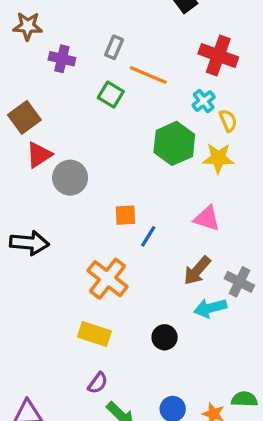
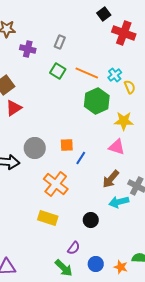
red cross: (218, 55) -> (124, 33), moved
orange line: (148, 75) -> (87, 73), moved
yellow star: (218, 158) -> (124, 121), moved
gray circle: (70, 178) -> (35, 148), moved
purple semicircle: (98, 383) -> (74, 248), moved

